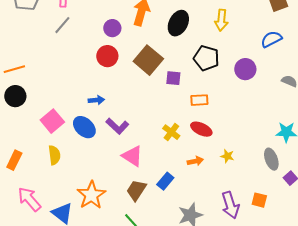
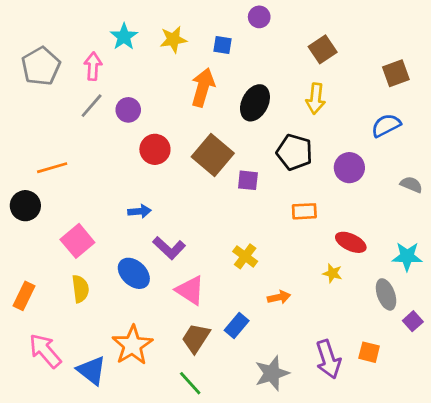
purple circle: (112, 28) -> (128, 110), moved
orange line: (14, 69) -> (52, 168), moved
orange rectangle: (199, 100) -> (304, 211), moved
blue ellipse: (84, 127) -> (134, 273), moved
red ellipse: (201, 129) -> (351, 242), moved
yellow star: (227, 156) -> (332, 273), moved

